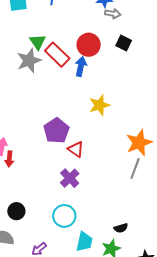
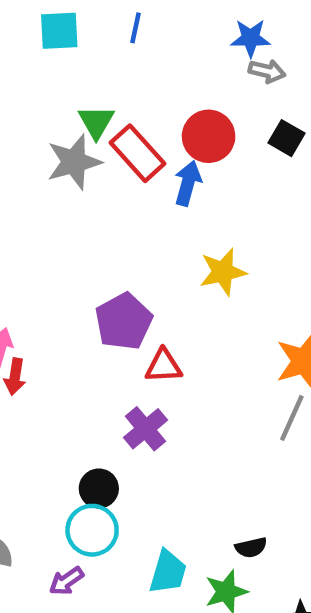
red triangle: (76, 149) -> (164, 366), turned -42
black circle: (16, 211) -> (99, 488), moved
cyan circle: (64, 216) -> (92, 530), moved

